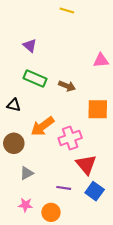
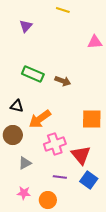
purple triangle: (30, 46) -> (26, 26), moved, turned 32
pink triangle: (101, 60) -> (95, 42), moved
black triangle: (14, 105) -> (17, 106), moved
orange square: (98, 109) -> (92, 119), moved
pink cross: (70, 138) -> (55, 144), moved

